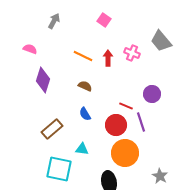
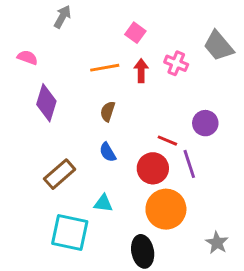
pink square: (104, 20) -> (135, 33), moved
orange line: (83, 56) -> (105, 68), turned -36
brown semicircle: (85, 86) -> (108, 111), turned -96

